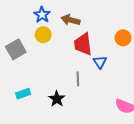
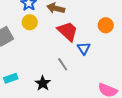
red trapezoid: (83, 44) -> (68, 31), turned 140
gray line: (78, 79) -> (63, 64), turned -32

